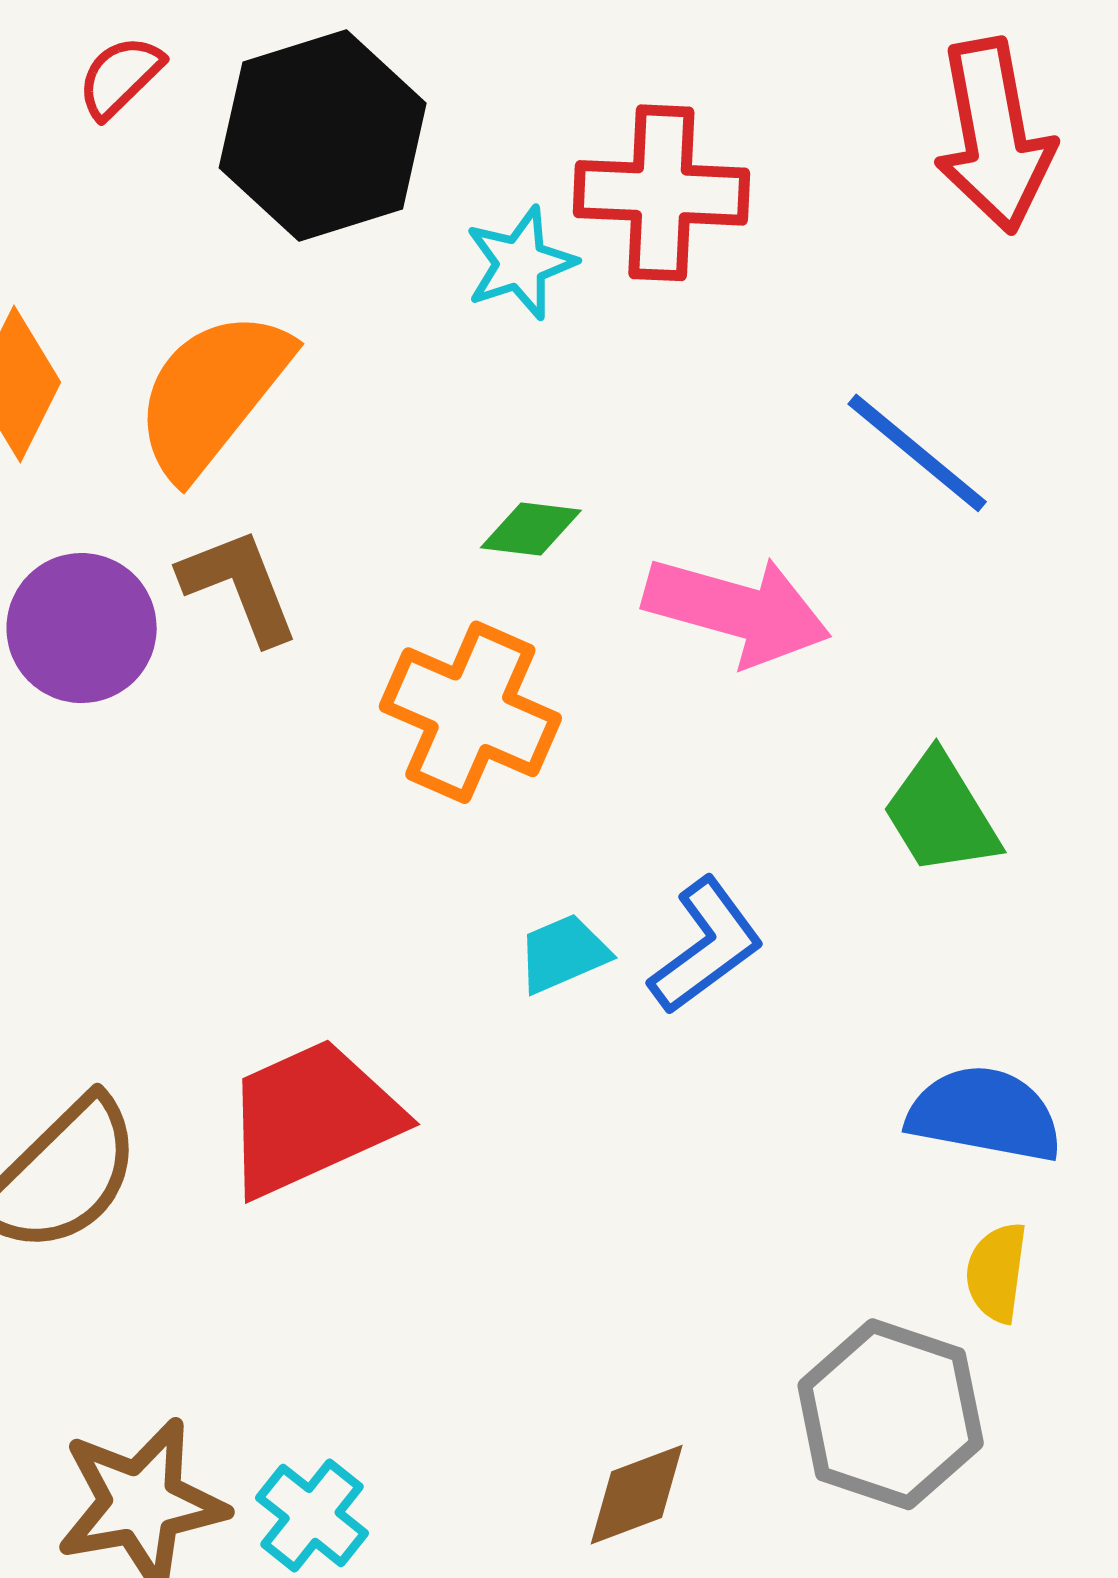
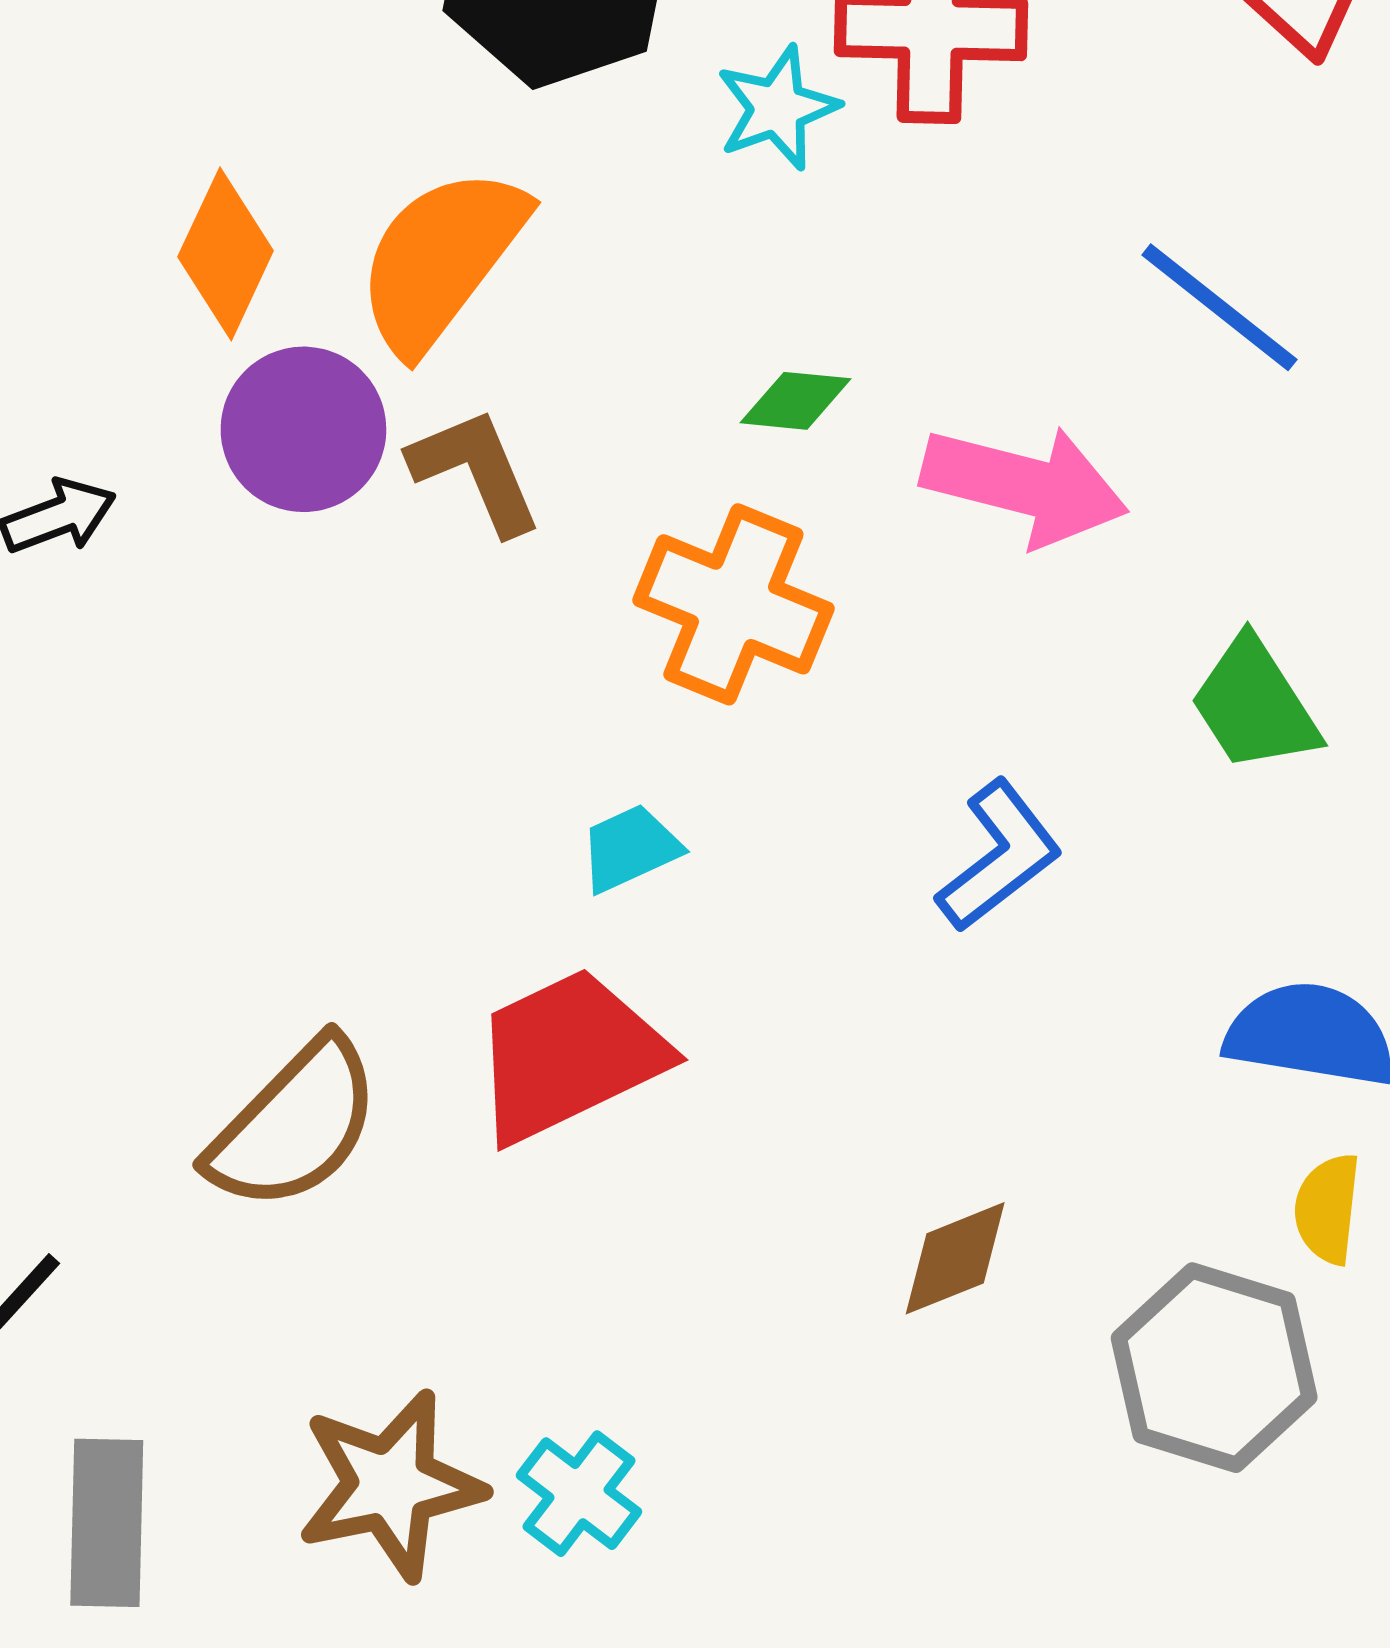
purple circle: (82, 628) -> (303, 429), moved
cyan trapezoid: (563, 954) -> (630, 848), moved
brown diamond: (637, 1495) -> (955, 1258), moved

